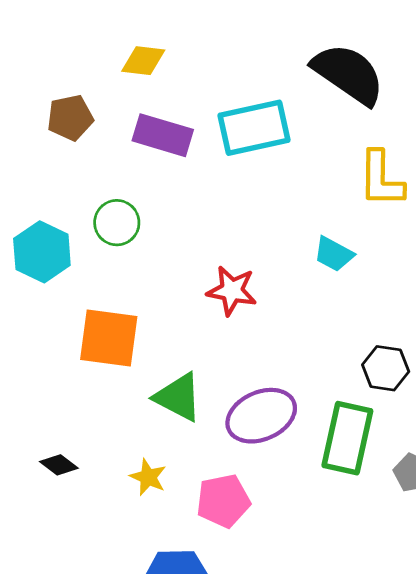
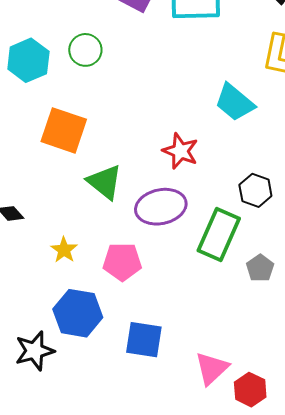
cyan trapezoid: (334, 254) -> (235, 102), size x1.4
red star: (232, 291) -> (180, 151), moved
yellow star: (148, 477) -> (64, 250), moved

